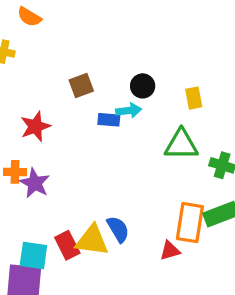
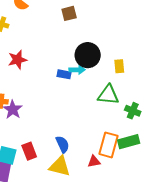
brown square: (81, 86) -> (69, 13), moved
black circle: (143, 86) -> (88, 55), size x1.6
red star: (35, 126) -> (17, 60), moved
yellow triangle: (92, 240) -> (60, 166), moved

